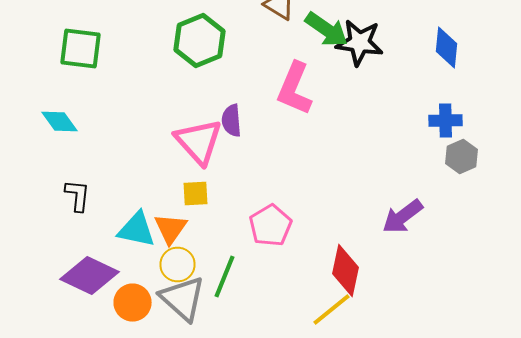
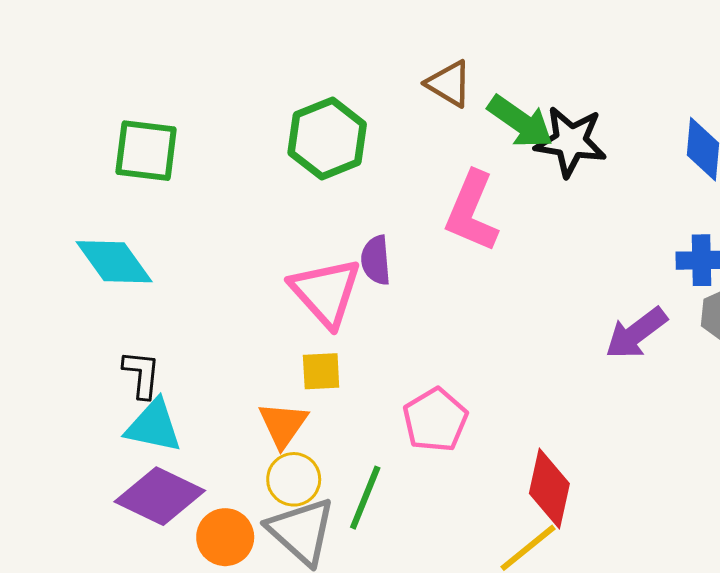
cyan diamond: (60, 122) -> (114, 262), size x1.4
purple arrow: (402, 216) -> (636, 333), moved
cyan triangle: (136, 230) -> (154, 426), moved

